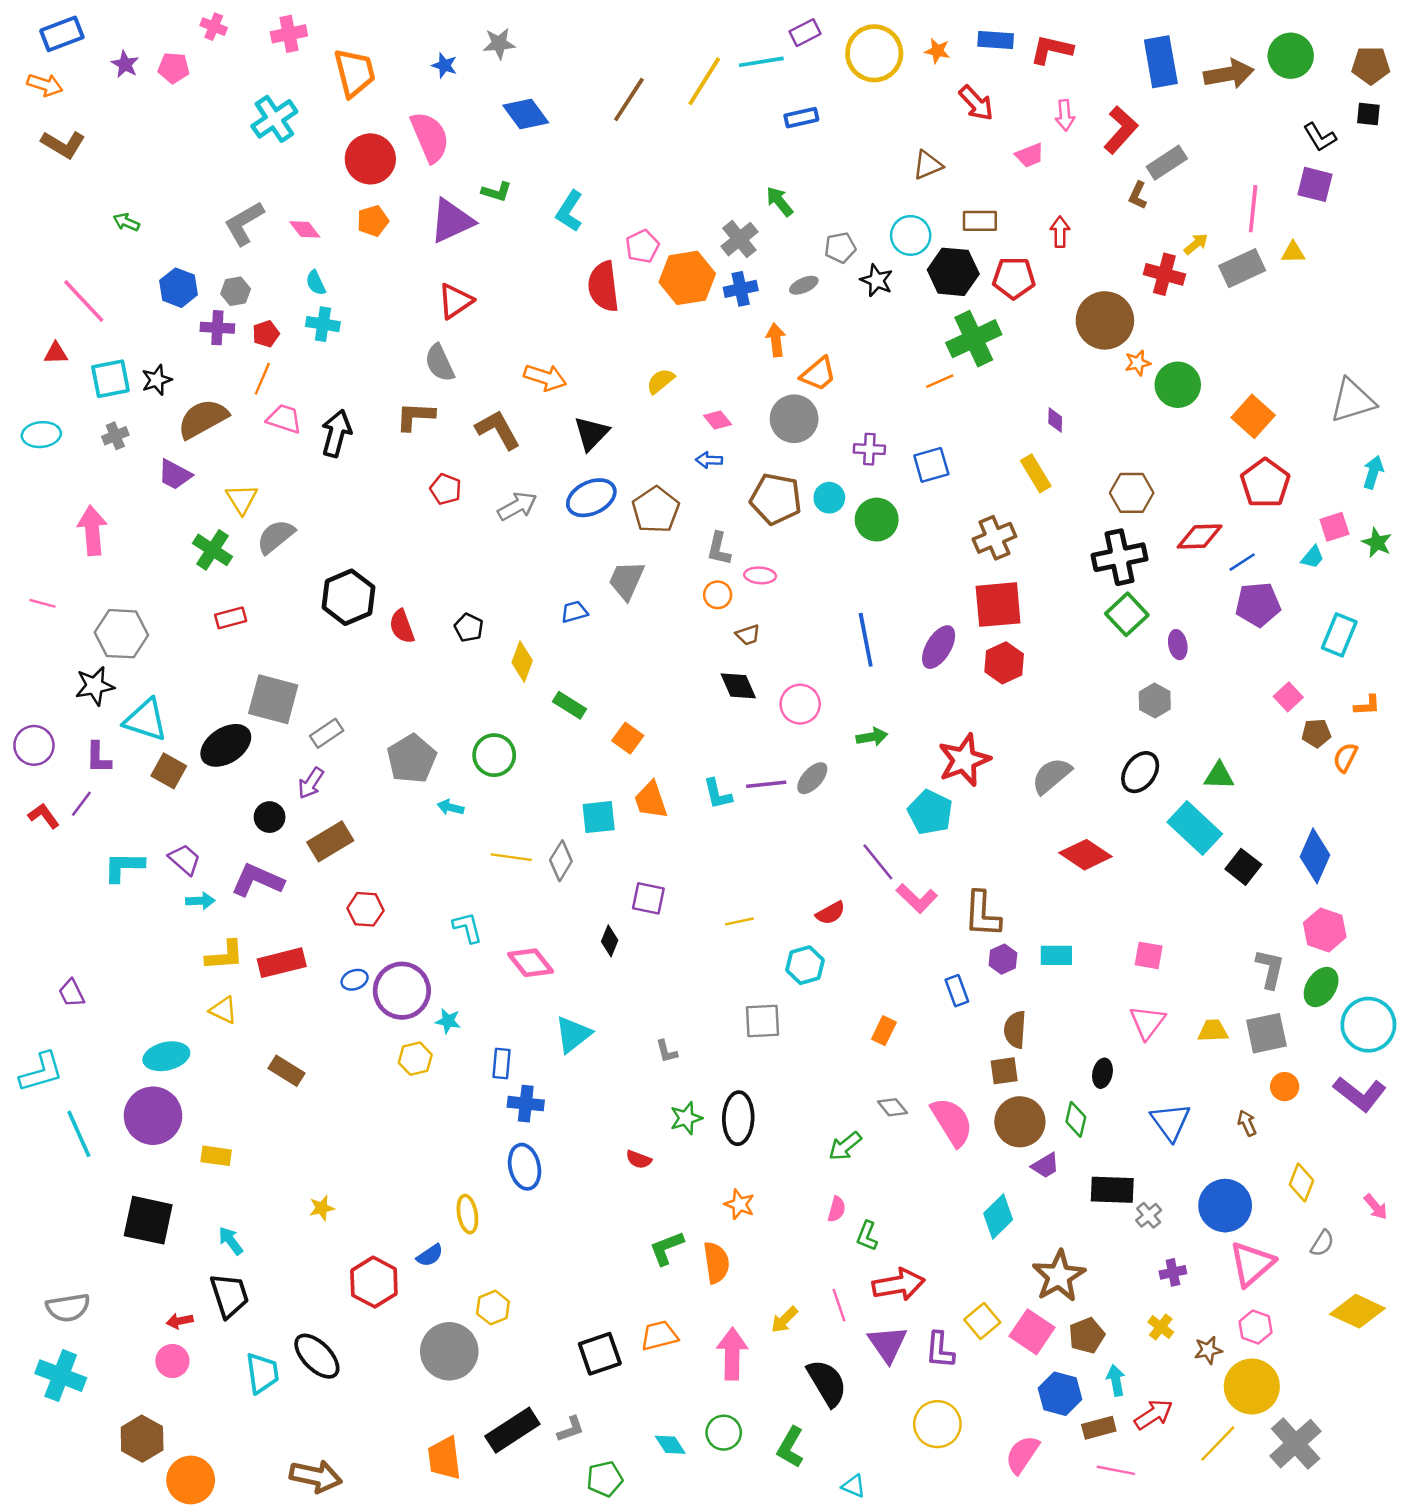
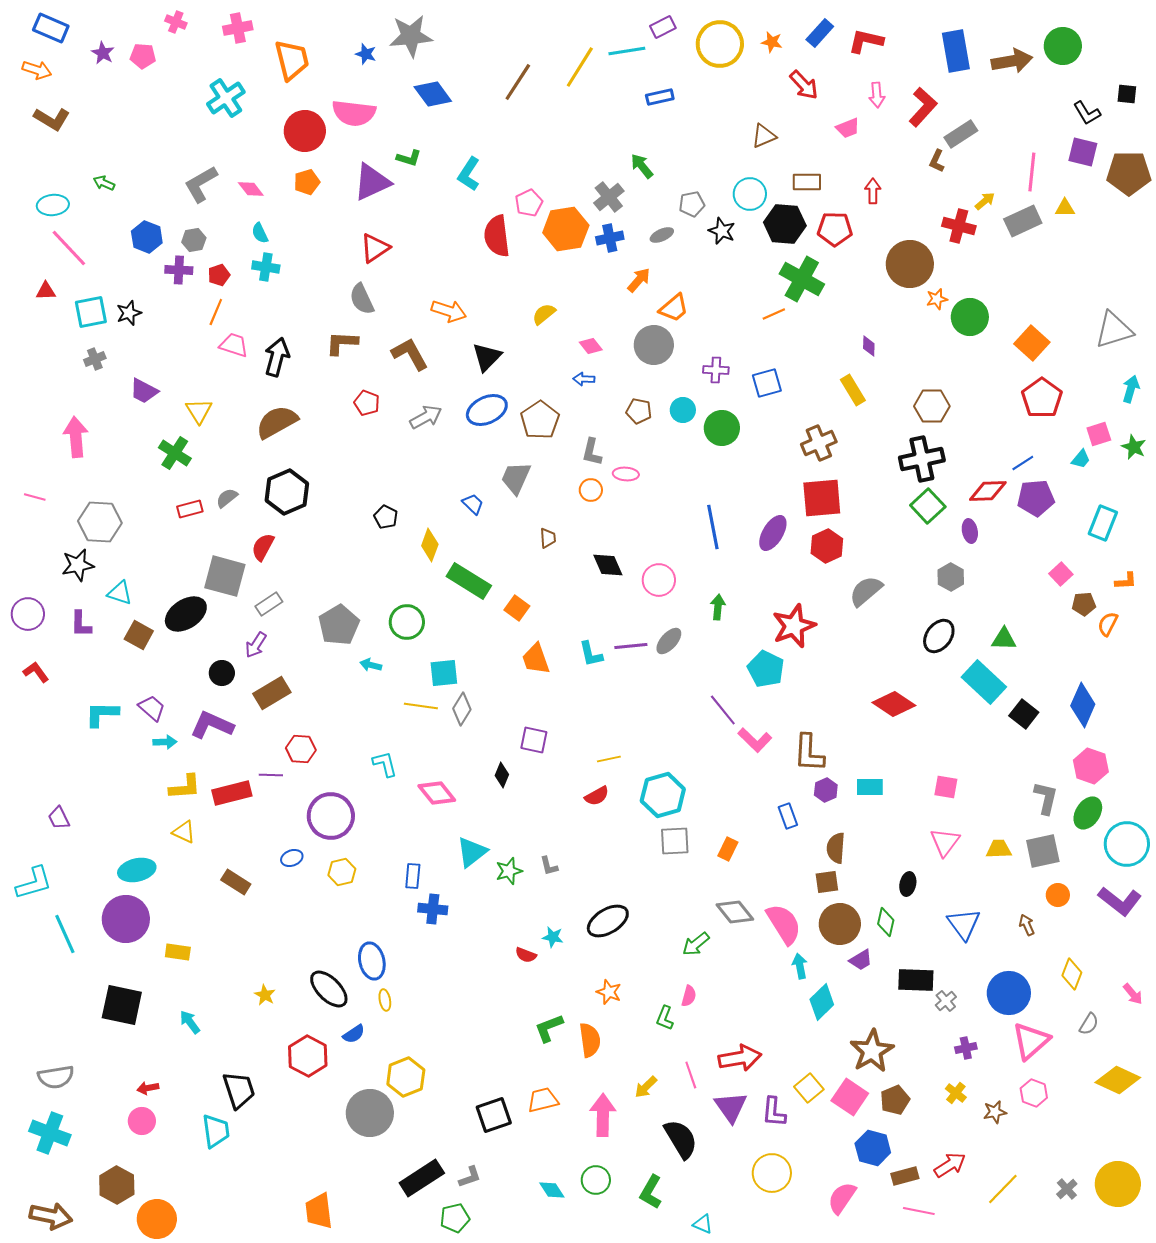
blue rectangle: (62, 34) -> (51, 28), turned 44
blue rectangle: (996, 40) -> (820, 33), turned -52
gray star: (499, 44) -> (411, 36), size x1.6
brown pentagon: (1371, 65) -> (1129, 173), moved, size x1.4
pink semicircle: (430, 137) -> (354, 113), turned 120
green cross: (974, 339) -> (802, 279), turned -36
orange arrow: (776, 340) -> (639, 280), turned 48
brown semicircle: (203, 419) -> (277, 422), moved
cyan ellipse: (41, 435) -> (53, 205), moved
brown pentagon: (776, 499) -> (639, 411), size x0.6
gray semicircle: (276, 537) -> (227, 498), moved, size x0.7
red diamond: (1200, 537) -> (988, 491), moved
blue trapezoid: (574, 612) -> (473, 504), turned 60
red semicircle: (402, 626) -> (263, 547), moved, turned 48
brown trapezoid: (748, 635) -> (548, 538), moved, turned -75
green rectangle: (569, 705) -> (469, 581), size x1.6
cyan triangle: (146, 720) -> (120, 593), size x0.7
green arrow: (872, 737) -> (718, 607), turned -75
gray semicircle: (1051, 776) -> (866, 591), moved
purple line: (81, 804) -> (271, 775), moved, turned 55
cyan square: (599, 817) -> (444, 673), moved
red semicircle: (831, 913) -> (597, 796), moved
cyan hexagon: (805, 965) -> (663, 795), size x1.4
blue ellipse: (355, 980) -> (292, 858), moved
cyan star: (448, 1021) -> (553, 937), moved
gray square: (763, 1021) -> (675, 841), moved
gray diamond: (892, 1107) -> (735, 912), size x1.5
green star: (686, 1118) -> (509, 871), moved
black ellipse: (738, 1118) -> (608, 921), turned 57
blue ellipse: (525, 1167) -> (372, 961), moved
yellow star: (322, 1208) -> (265, 995), turned -30
yellow ellipse: (467, 1214) -> (385, 1000), size x0.7
green L-shape: (867, 1236) -> (665, 1018), moved
black trapezoid: (229, 1295) -> (239, 1090), moved
yellow hexagon: (493, 1308) -> (406, 1077), size x1.4
black ellipse: (317, 1356) -> (329, 989), moved
cyan arrow: (1116, 1380) -> (800, 966), moved
yellow circle: (1252, 1386) -> (1118, 1184), moved
gray cross: (1296, 1444) -> (1067, 1189), size x0.5
orange trapezoid: (444, 1458) -> (319, 1211), moved
brown arrow: (316, 1476) -> (51, 1216), moved
green pentagon: (605, 1479) -> (455, 1218), moved

